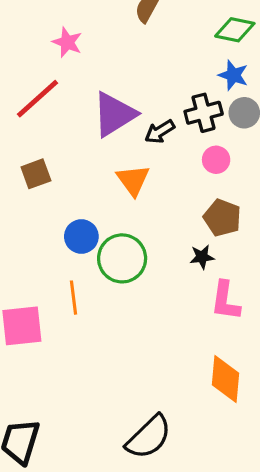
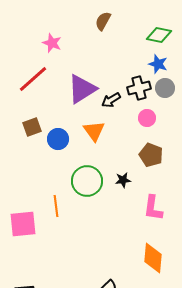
blue circle: (81, 237) -> (58, 139), moved
black star: (202, 257) -> (123, 180), moved

